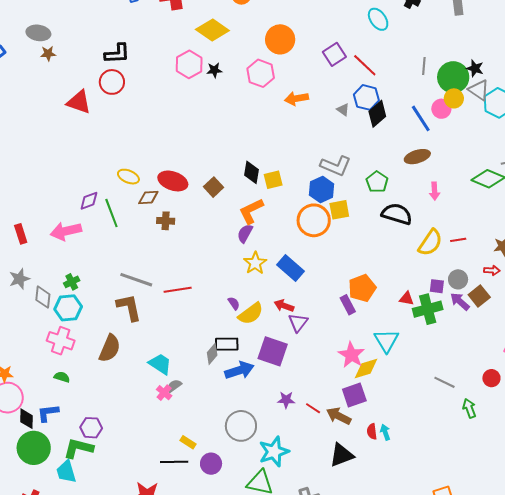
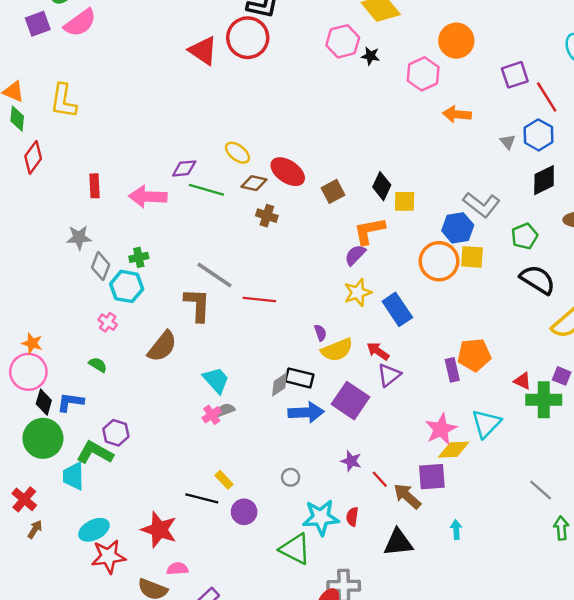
red circle: (112, 82) -> (248, 38), size x1.4
black diamond: (377, 114) -> (544, 180), moved
green line: (111, 213) -> (206, 190), turned -68
pink cross: (61, 341) -> (108, 322), size x0.6
gray circle: (241, 426) -> (291, 477), size x0.5
red semicircle: (372, 431) -> (352, 517), moved

